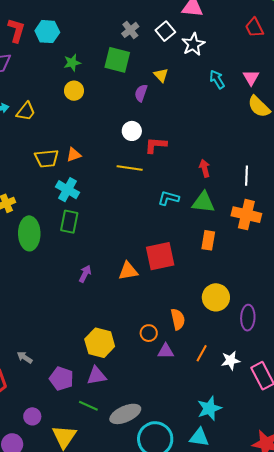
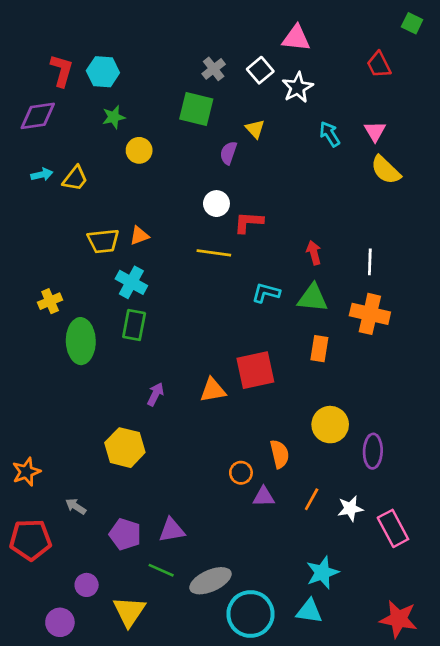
green star: (72, 63) -> (114, 117), moved
yellow hexagon: (100, 343) -> (125, 448), moved

